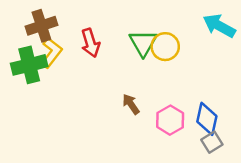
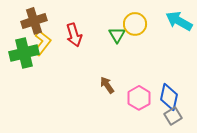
green triangle: (143, 43) -> (117, 35), size x0.7
yellow circle: (165, 47) -> (135, 24), moved

